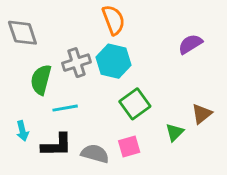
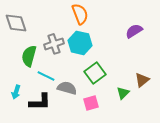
cyan line: (65, 108) -> (46, 76), turned 36
cyan arrow: (22, 131) -> (16, 92), turned 32
gray semicircle: (95, 154) -> (67, 88), moved

